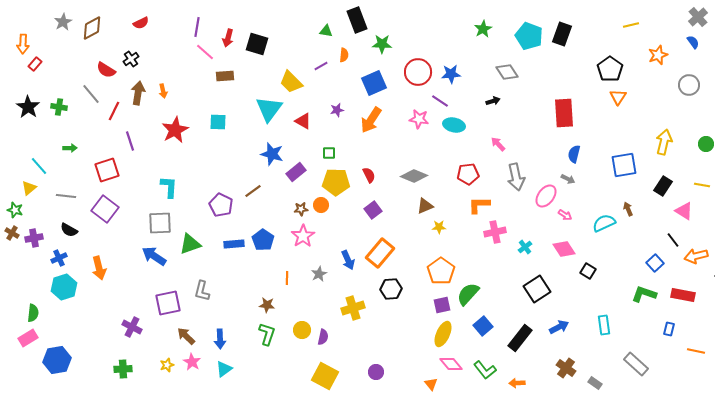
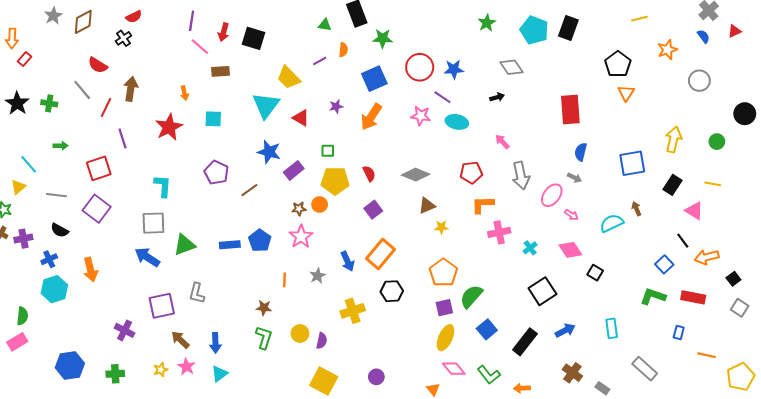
black cross: (131, 59) -> (124, 38), moved
orange arrow: (163, 91) -> (184, 93), moved
purple pentagon: (221, 205) -> (216, 173), moved
blue hexagon: (57, 360) -> (70, 365), moved

